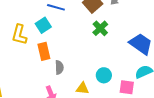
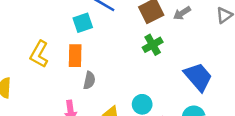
yellow L-shape: (19, 35) -> (39, 54), moved

